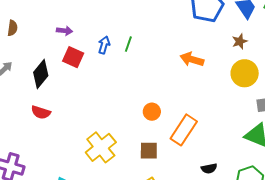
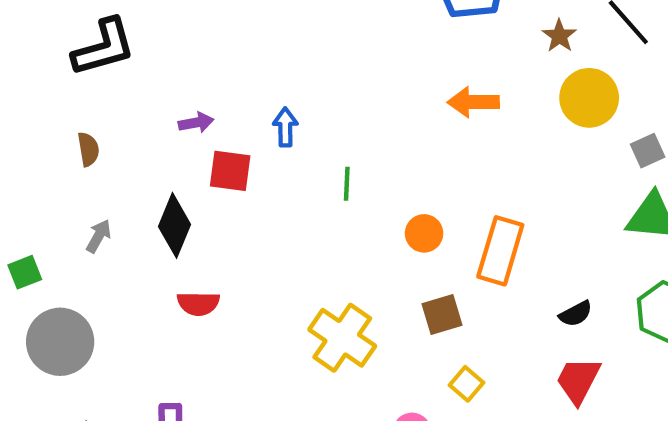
green line: (128, 44) -> (347, 184), moved

